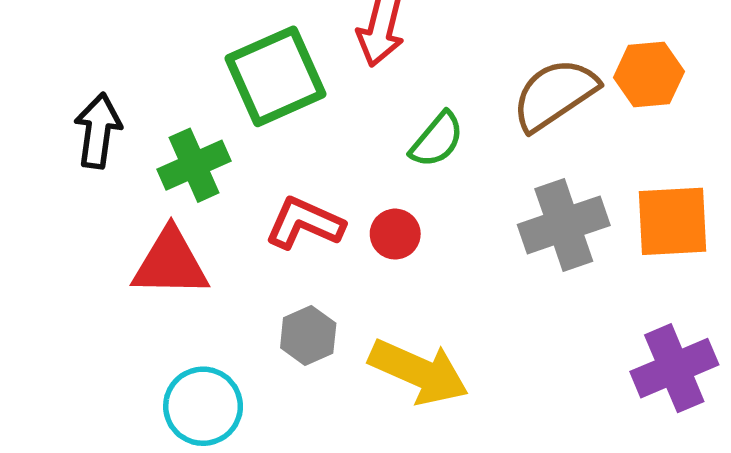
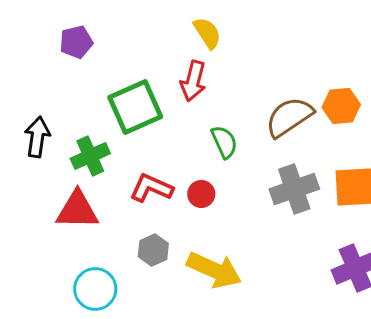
green semicircle: (437, 140) -> (224, 142), turned -64

